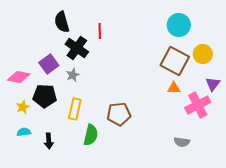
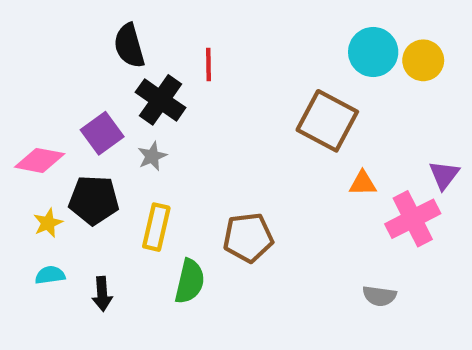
yellow circle: (203, 54) -> (423, 60), moved
brown square: (175, 61) -> (327, 121), moved

